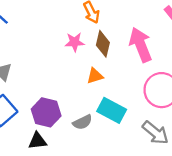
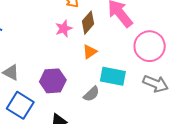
brown diamond: (103, 44) -> (88, 23), turned 45
purple hexagon: (46, 112) -> (53, 81), moved

